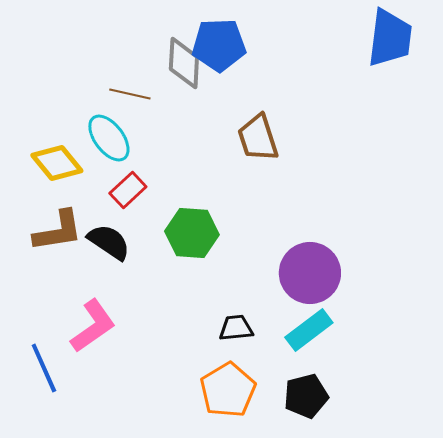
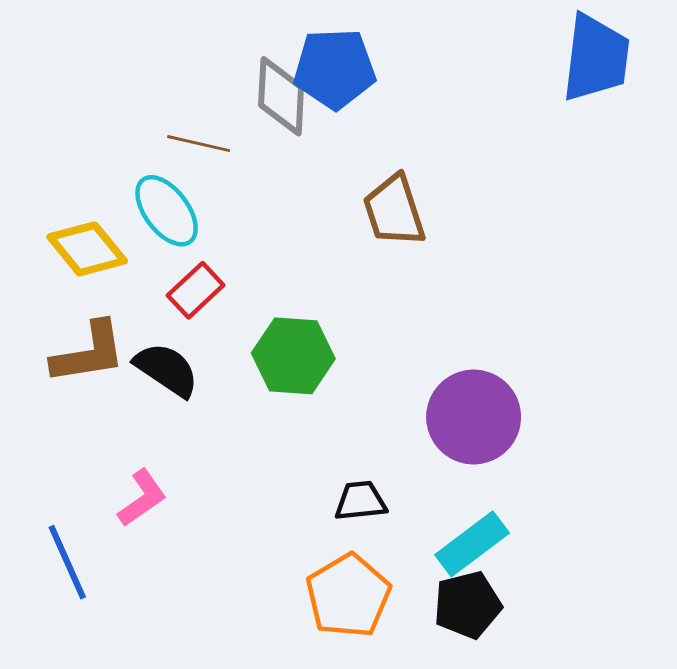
pink L-shape: (93, 326) -> (142, 498), size x0.7
cyan rectangle: (309, 330) -> (472, 544), moved

